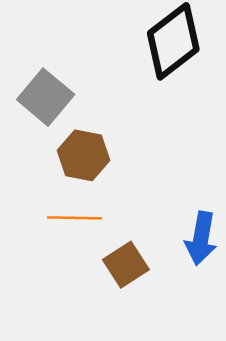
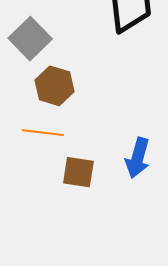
brown square: (126, 265) -> (78, 172), turned 36

